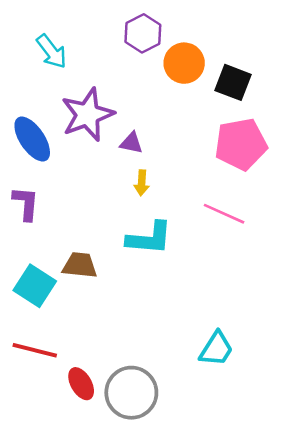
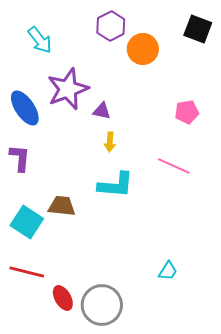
black square: (233, 82) -> (198, 29), moved
pink pentagon: (241, 144) -> (187, 112), size x0.6
cyan trapezoid: (216, 349) -> (168, 271), size x0.7

